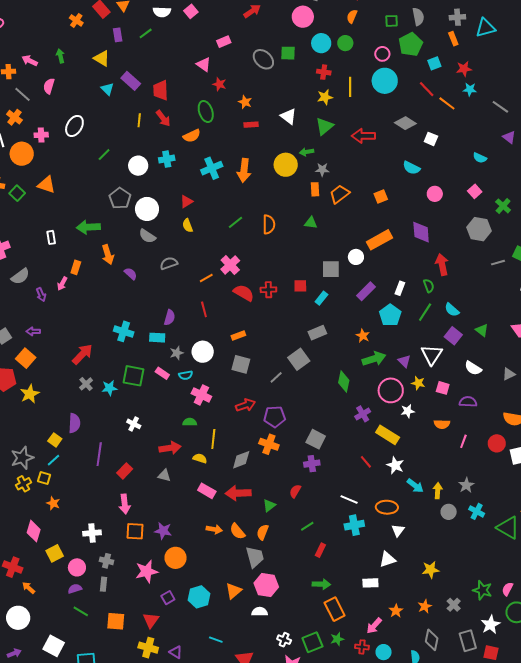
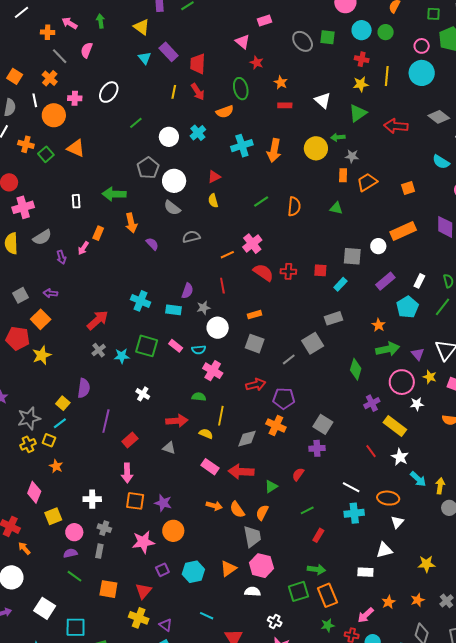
cyan cross: (167, 159) -> (198, 133), turned -35
gray star: (177, 353) -> (203, 308), moved
green square: (312, 642) -> (298, 591), moved

